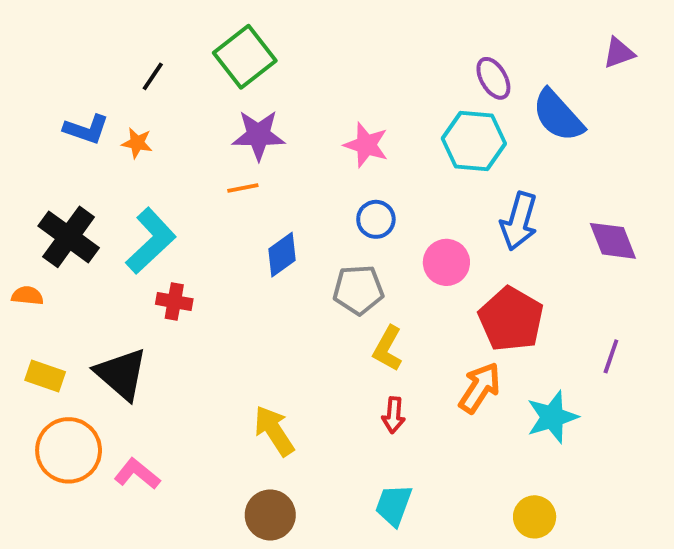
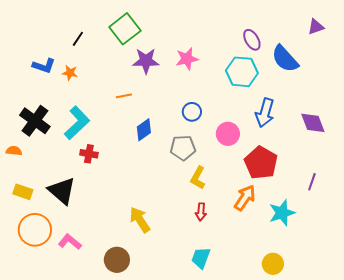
purple star: (258, 135) -> (146, 61), moved
pink star: (366, 145) -> (187, 59), moved, turned -30
brown circle: (270, 515) -> (117, 260), moved

